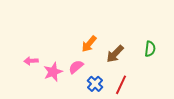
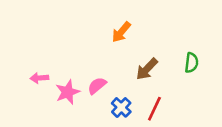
orange arrow: (89, 44) -> (121, 32), moved

